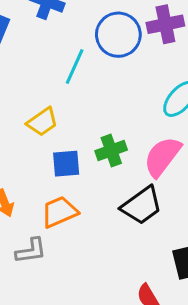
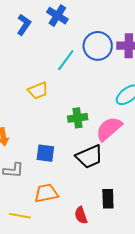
blue square: (66, 164) -> (45, 153), moved
orange trapezoid: (59, 212) -> (46, 193), moved

